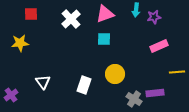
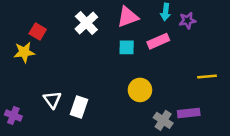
red square: (31, 14) -> (38, 31), moved, turned 32
pink rectangle: (159, 46) -> (158, 41), moved
yellow line: (177, 72) -> (207, 77), moved
white rectangle: (84, 85) -> (79, 107), moved
purple cross: (11, 95) -> (13, 116), turned -32

